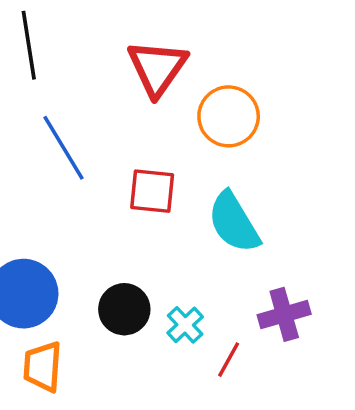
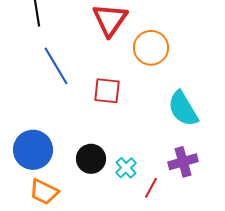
cyan semicircle: (234, 222) -> (183, 109), moved
orange trapezoid: (43, 367) -> (44, 192), turned -68

